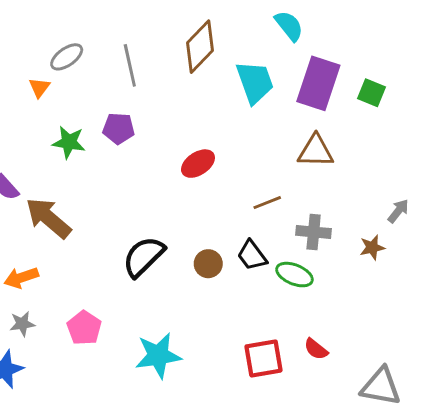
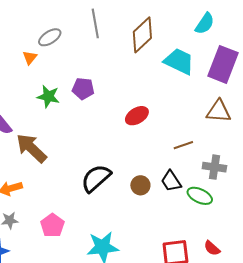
cyan semicircle: (289, 26) -> (205, 24), turned 70
gray line: (130, 65) -> (95, 23), moved
cyan trapezoid: (255, 82) -> (179, 61), turned -48

